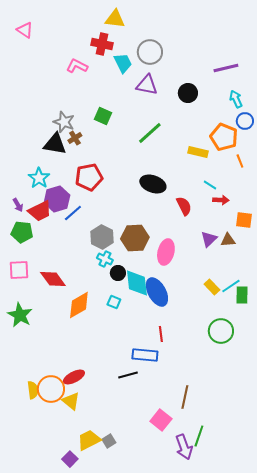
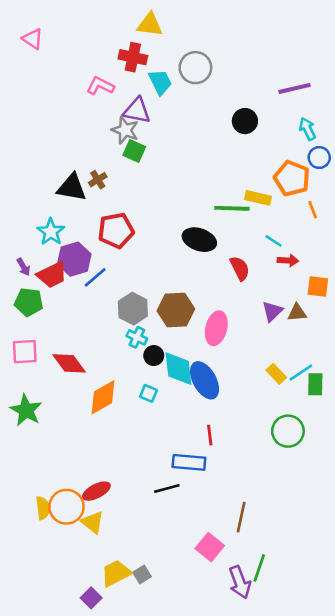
purple triangle: (147, 85) -> (137, 111), moved
gray star: (64, 122) -> (125, 130), moved
green line: (150, 133) -> (232, 208), moved, turned 44

